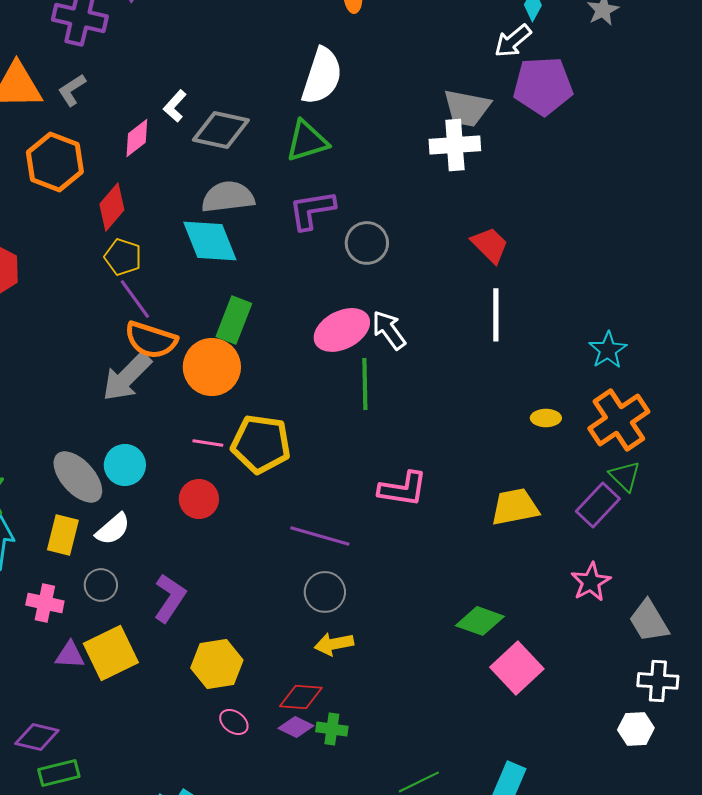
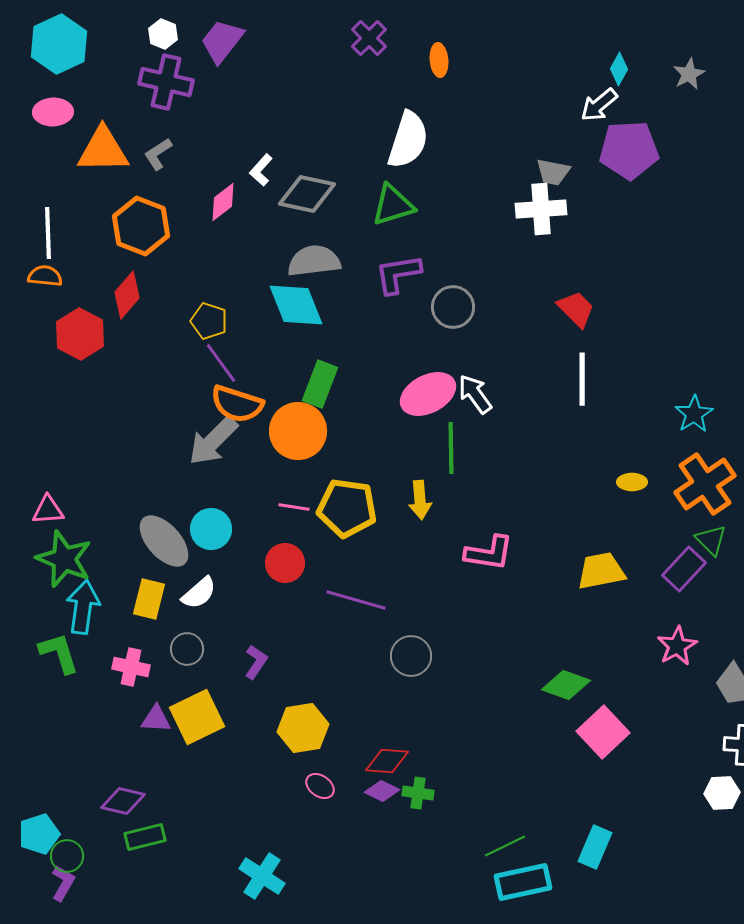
gray trapezoid: (467, 108) -> (553, 172), size x0.7
red diamond: (112, 207) -> (127, 295), moved
purple line: (320, 536) -> (356, 600), moved
purple L-shape: (170, 598) -> (256, 662), size x0.7
yellow arrow: (334, 644) -> (420, 500), moved, turned -84

